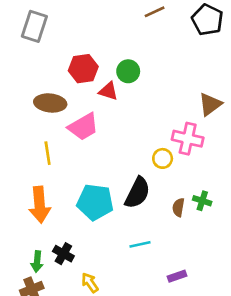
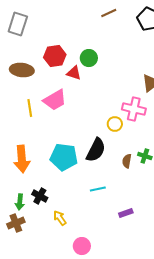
brown ellipse: (50, 103) -> (22, 70), moved
yellow line: (48, 153) -> (30, 108), moved

